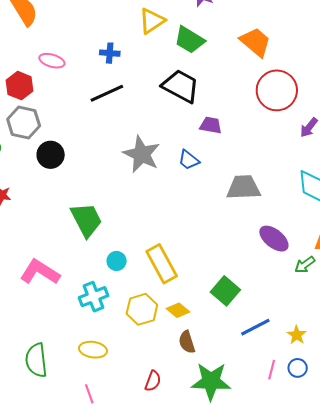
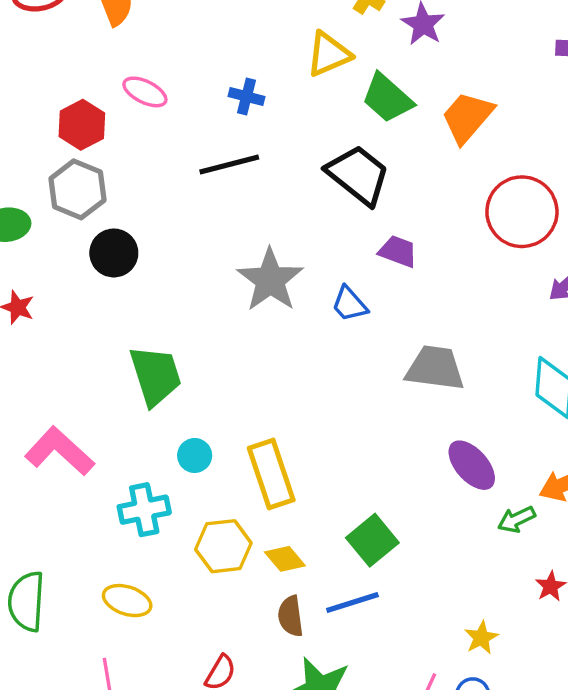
orange trapezoid: (255, 42) -> (467, 117), moved, turned -100
blue line: (255, 327) -> (352, 602), moved

